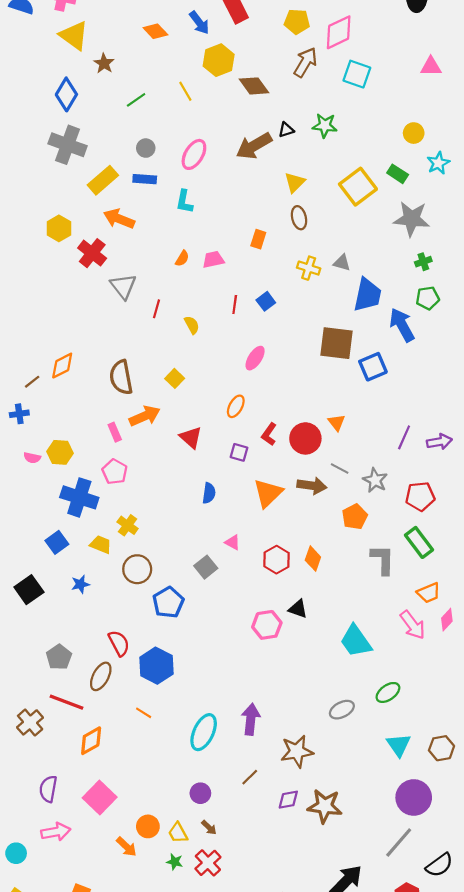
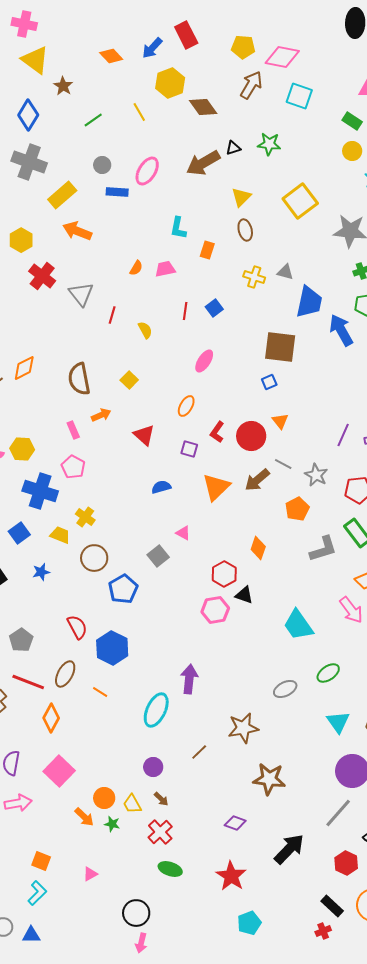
blue arrow: (199, 23) -> (152, 48), turned 80
pink diamond: (339, 32) -> (282, 57), turned 36
green rectangle: (398, 174) -> (352, 121), moved
blue rectangle: (145, 179) -> (117, 192), moved
cyan L-shape: (184, 202) -> (178, 228), moved
red cross: (92, 253) -> (42, 276), moved
blue square: (373, 367) -> (269, 382), moved, size x0.6
orange arrow: (145, 416) -> (101, 415), size x0.7
brown arrow: (312, 486) -> (257, 480), turned 132
blue semicircle: (209, 493) -> (161, 487), turned -114
red hexagon: (276, 560) -> (224, 574), moved
gray L-shape: (383, 560) -> (323, 549), turned 72
brown ellipse: (101, 676) -> (65, 674), moved
purple arrow: (251, 719) -> (189, 679), moved
orange diamond: (91, 741) -> (51, 718), turned -32
purple diamond: (288, 800) -> (235, 823), moved, turned 30
green star: (175, 862) -> (112, 824), moved

